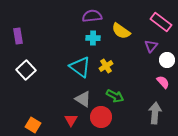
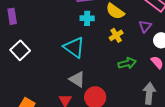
yellow cross: (106, 66) -> (116, 35), moved
green arrow: (115, 96) -> (127, 63), moved, turned -42

